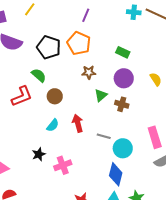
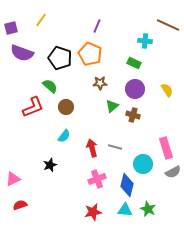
cyan cross: (134, 12) -> (145, 41), moved
red arrow: (78, 123) -> (92, 148), moved
cyan circle: (123, 148) -> (143, 164), moved
pink cross: (63, 165) -> (97, 179), moved

